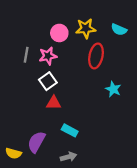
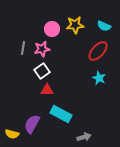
red ellipse: (96, 56) -> (98, 51), moved, turned 30
cyan rectangle: (70, 130) -> (61, 114), size x1.5
gray arrow: (68, 157) -> (84, 137), moved

